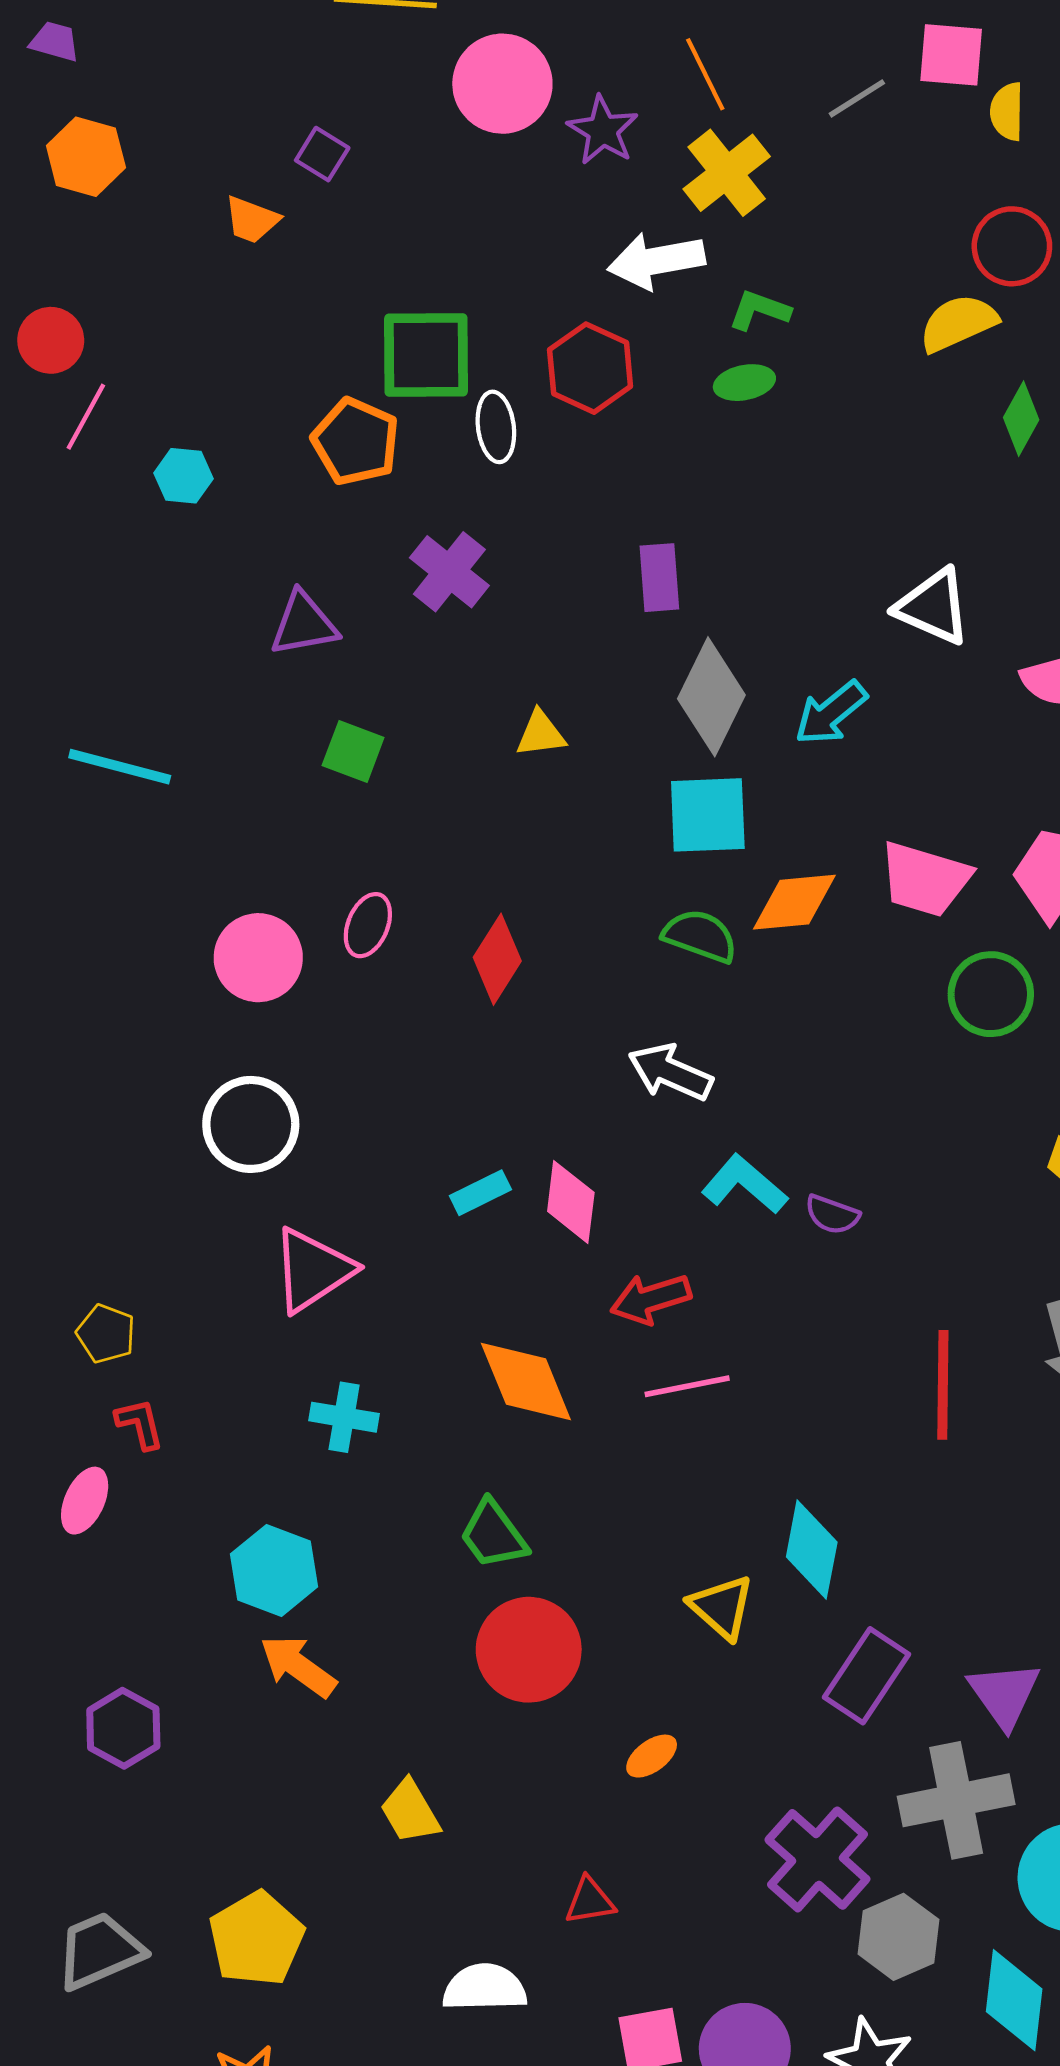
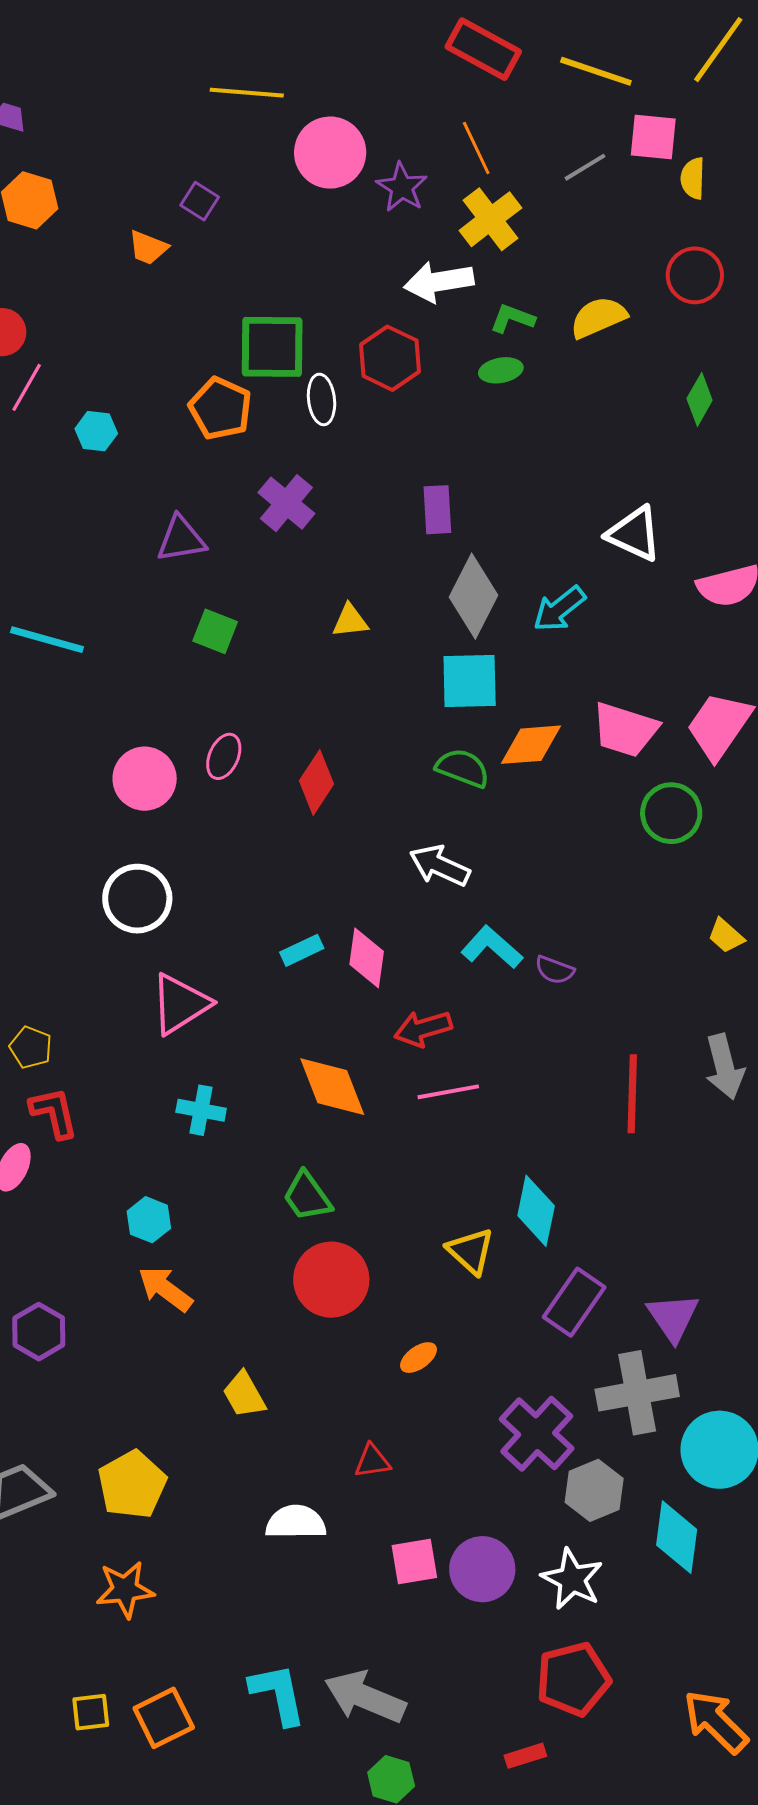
yellow semicircle: (958, 323) -> (598, 317), moved
red L-shape: (140, 1424) -> (54, 1113), size x1.4
cyan hexagon: (274, 1570) -> (149, 1220), size x0.7

